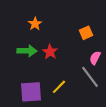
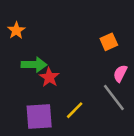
orange star: (35, 24) -> (16, 30), moved
red star: (50, 52) -> (49, 77), moved

